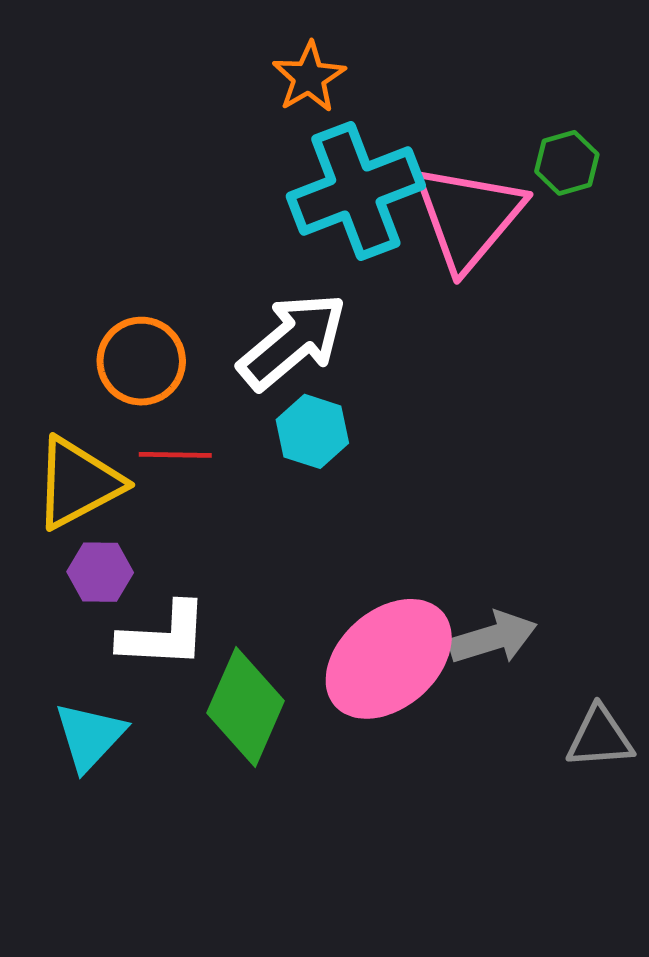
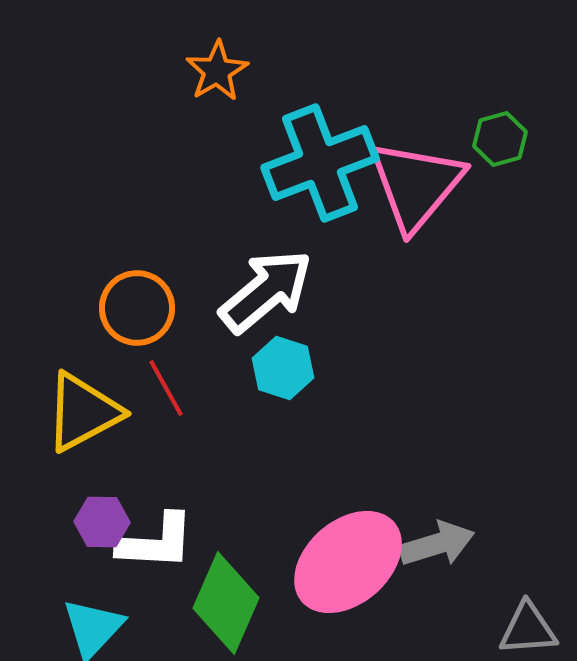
orange star: (309, 77) -> (217, 71), moved
red line: (175, 455) -> (166, 388), turned 60
purple hexagon: (100, 572) -> (102, 522), moved

